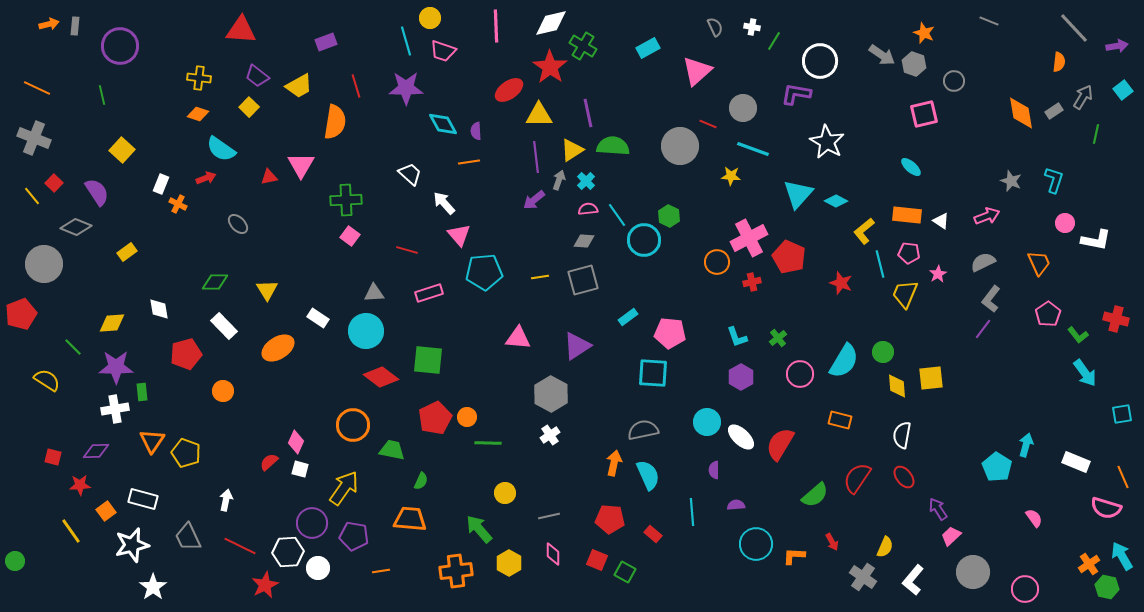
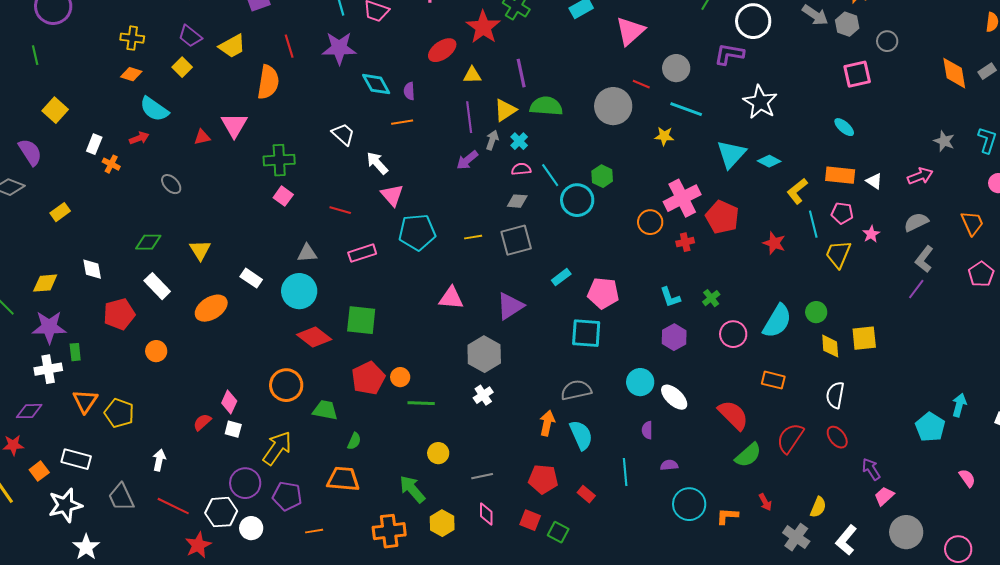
yellow triangle: (539, 115) -> (472, 75), size x0.7
red semicircle: (780, 444) -> (733, 415), moved, turned 104

